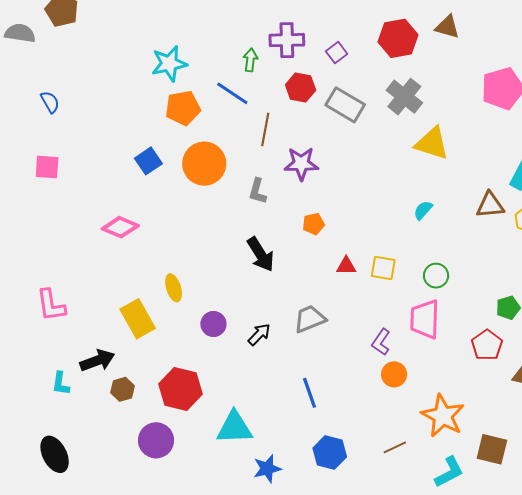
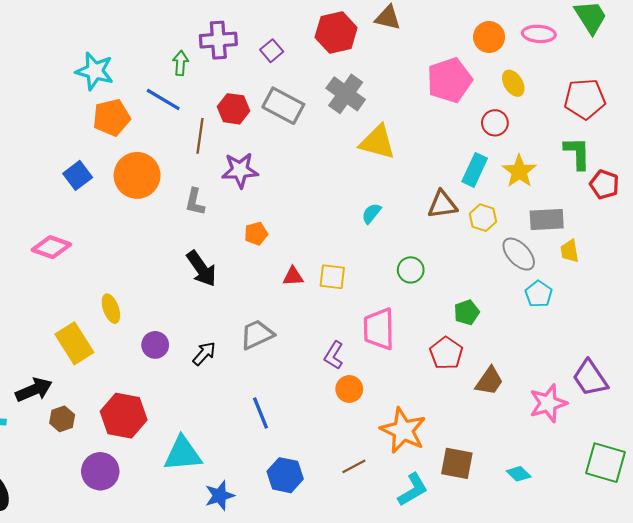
cyan star: (169, 64) -> (95, 71), turned 30
red hexagon: (301, 87) -> (233, 109), moved
green circle: (436, 276) -> (411, 270), moved

